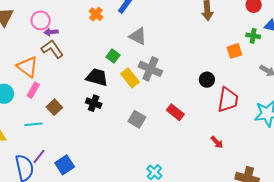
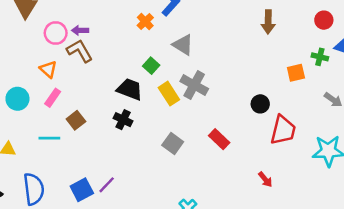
orange cross: (96, 14) -> (145, 21), moved
pink circle: (41, 20) -> (56, 33), moved
orange triangle: (27, 67) -> (48, 69), size x0.7
purple line: (39, 157) -> (107, 185), moved

